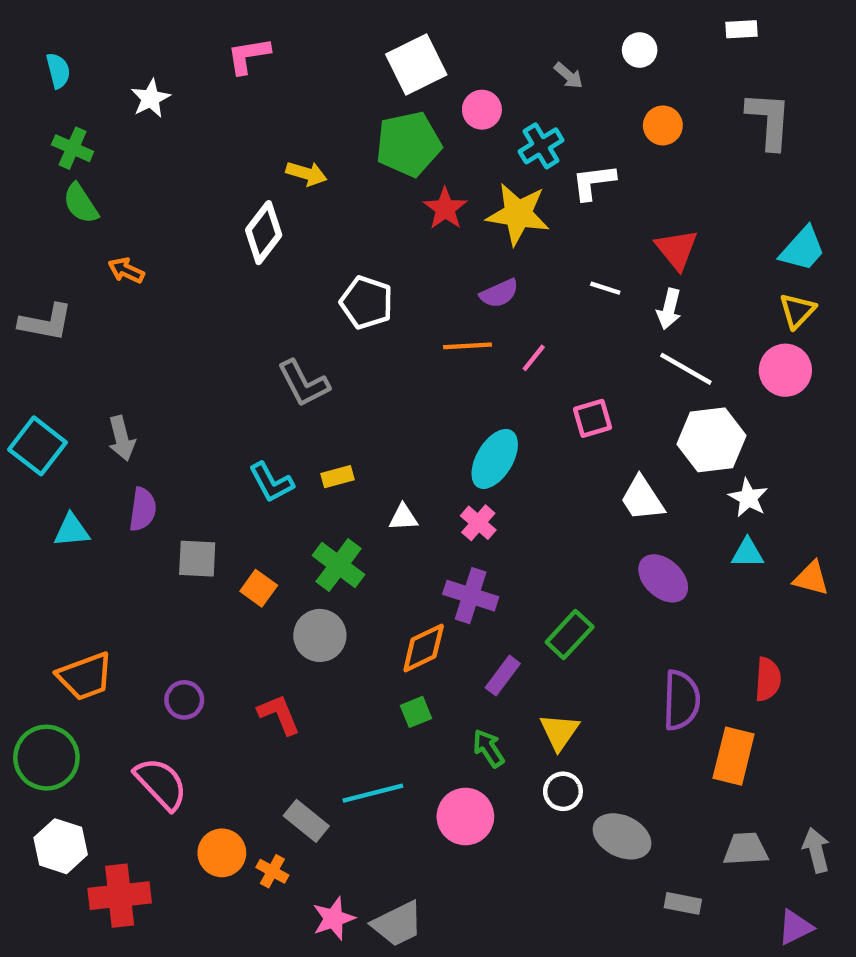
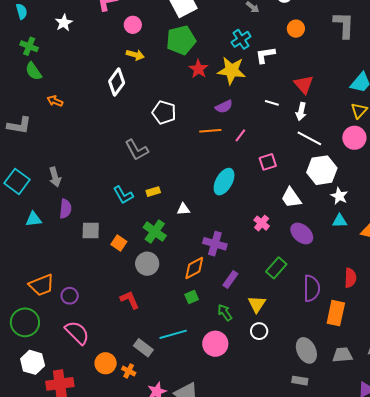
pink circle: (482, 110) -> (133, 25), moved
pink cross: (478, 523) -> (262, 223), moved
green rectangle: (570, 635) -> (276, 268), moved
purple circle: (184, 700) -> (70, 296), moved
gray ellipse: (622, 836) -> (306, 350), moved, turned 40
gray rectangle: (683, 903) -> (300, 381), moved

